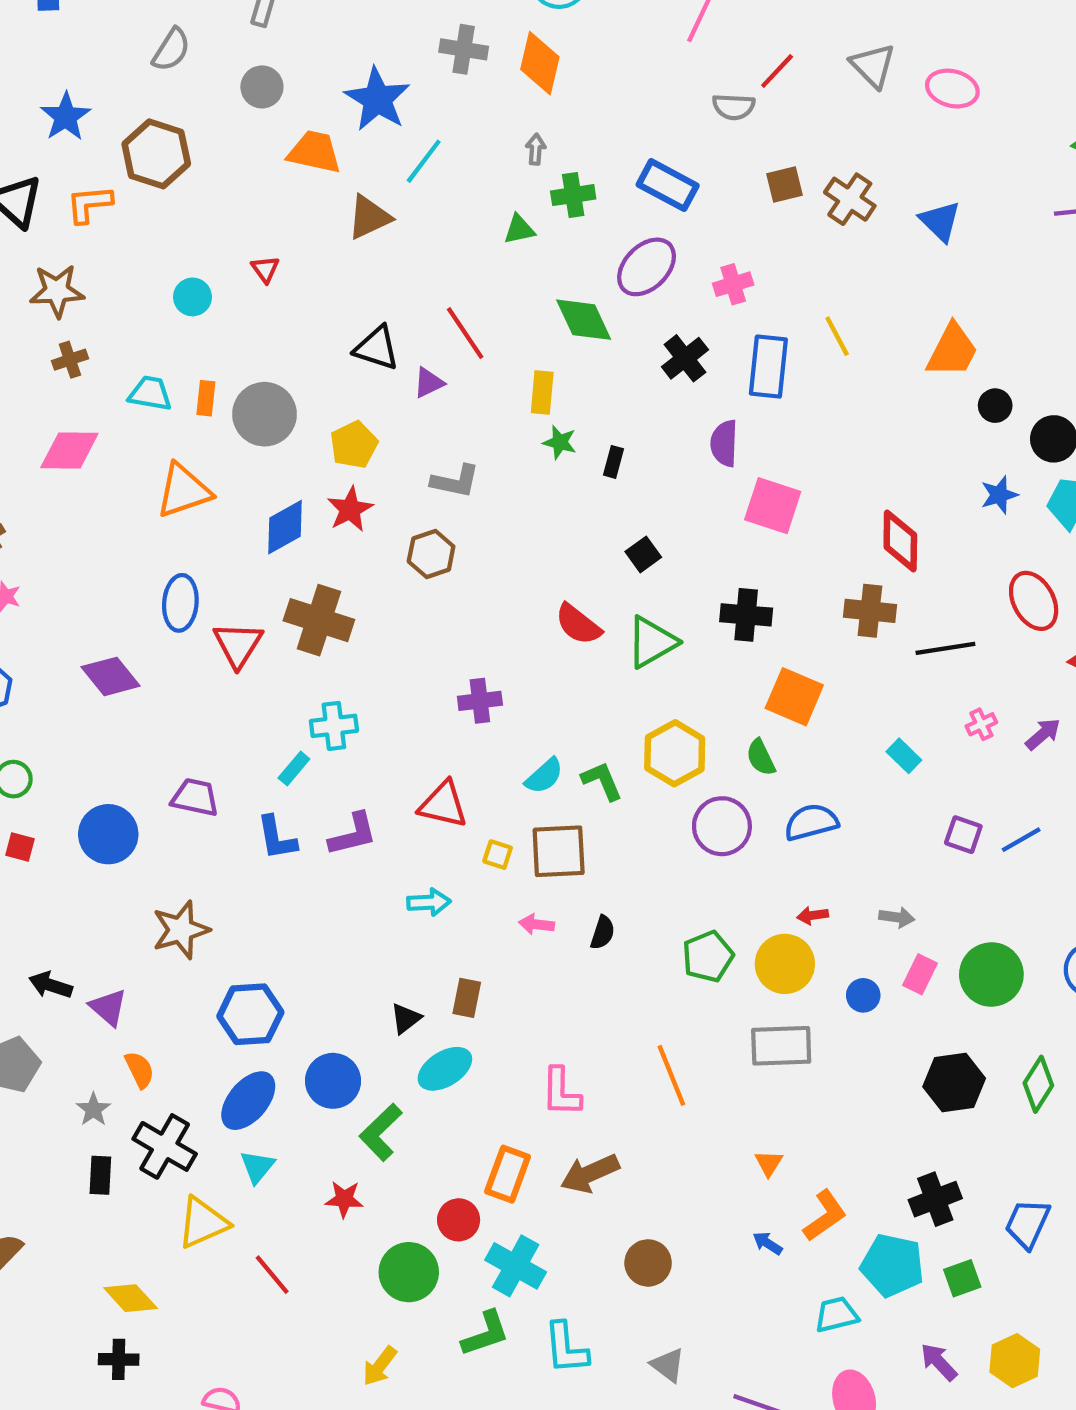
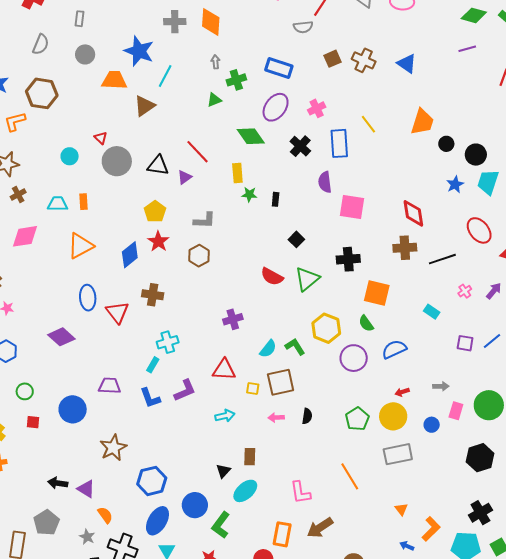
gray circle: (264, 414) -> (117, 161), moved
brown cross: (319, 620) -> (153, 295), size x0.7

